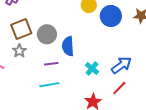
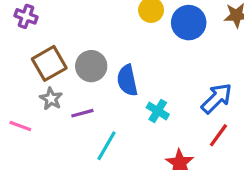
purple line: (51, 64) -> (82, 113), moved
cyan cross: (92, 69) -> (158, 111), moved
cyan line: (49, 85) -> (106, 146), turned -42

